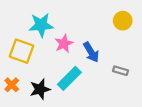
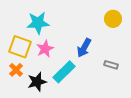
pink star: (64, 44) -> (45, 49), moved
blue arrow: (91, 52) -> (84, 48), turned 60
orange cross: (12, 85) -> (16, 70), moved

